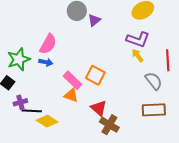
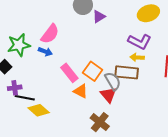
yellow arrow: (138, 56) -> (137, 57), turned -56
gray semicircle: (154, 81) -> (113, 81), moved
orange triangle: (71, 95) -> (81, 91), moved
red triangle: (99, 108) -> (108, 95), moved
brown rectangle: (154, 110) -> (127, 72), moved

